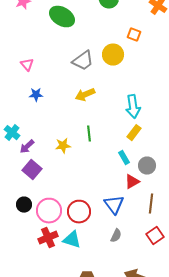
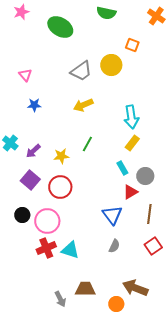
green line: (89, 134) -> (87, 144), turned 35
purple arrow: (27, 147) -> (33, 151), moved
red circle: (79, 212) -> (60, 187), moved

